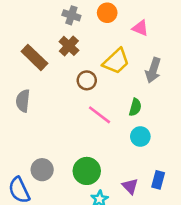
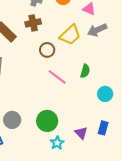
brown cross: (69, 46) -> (33, 23), turned 35
gray arrow: (153, 70) -> (97, 30), moved, turned 48
cyan circle: (140, 137) -> (105, 94), moved

